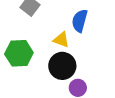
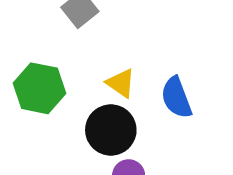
blue semicircle: (80, 21) -> (176, 98), moved, turned -50

